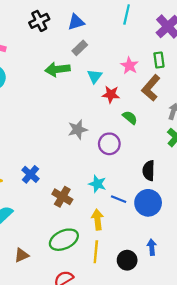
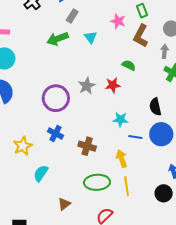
red star: (111, 94) -> (113, 85), moved
purple circle: (109, 144) -> (56, 98), moved, size x1.4
cyan star: (97, 184) -> (120, 119), moved
green ellipse: (64, 240) -> (97, 182), turned 35
black circle: (127, 260) -> (164, 193), moved

